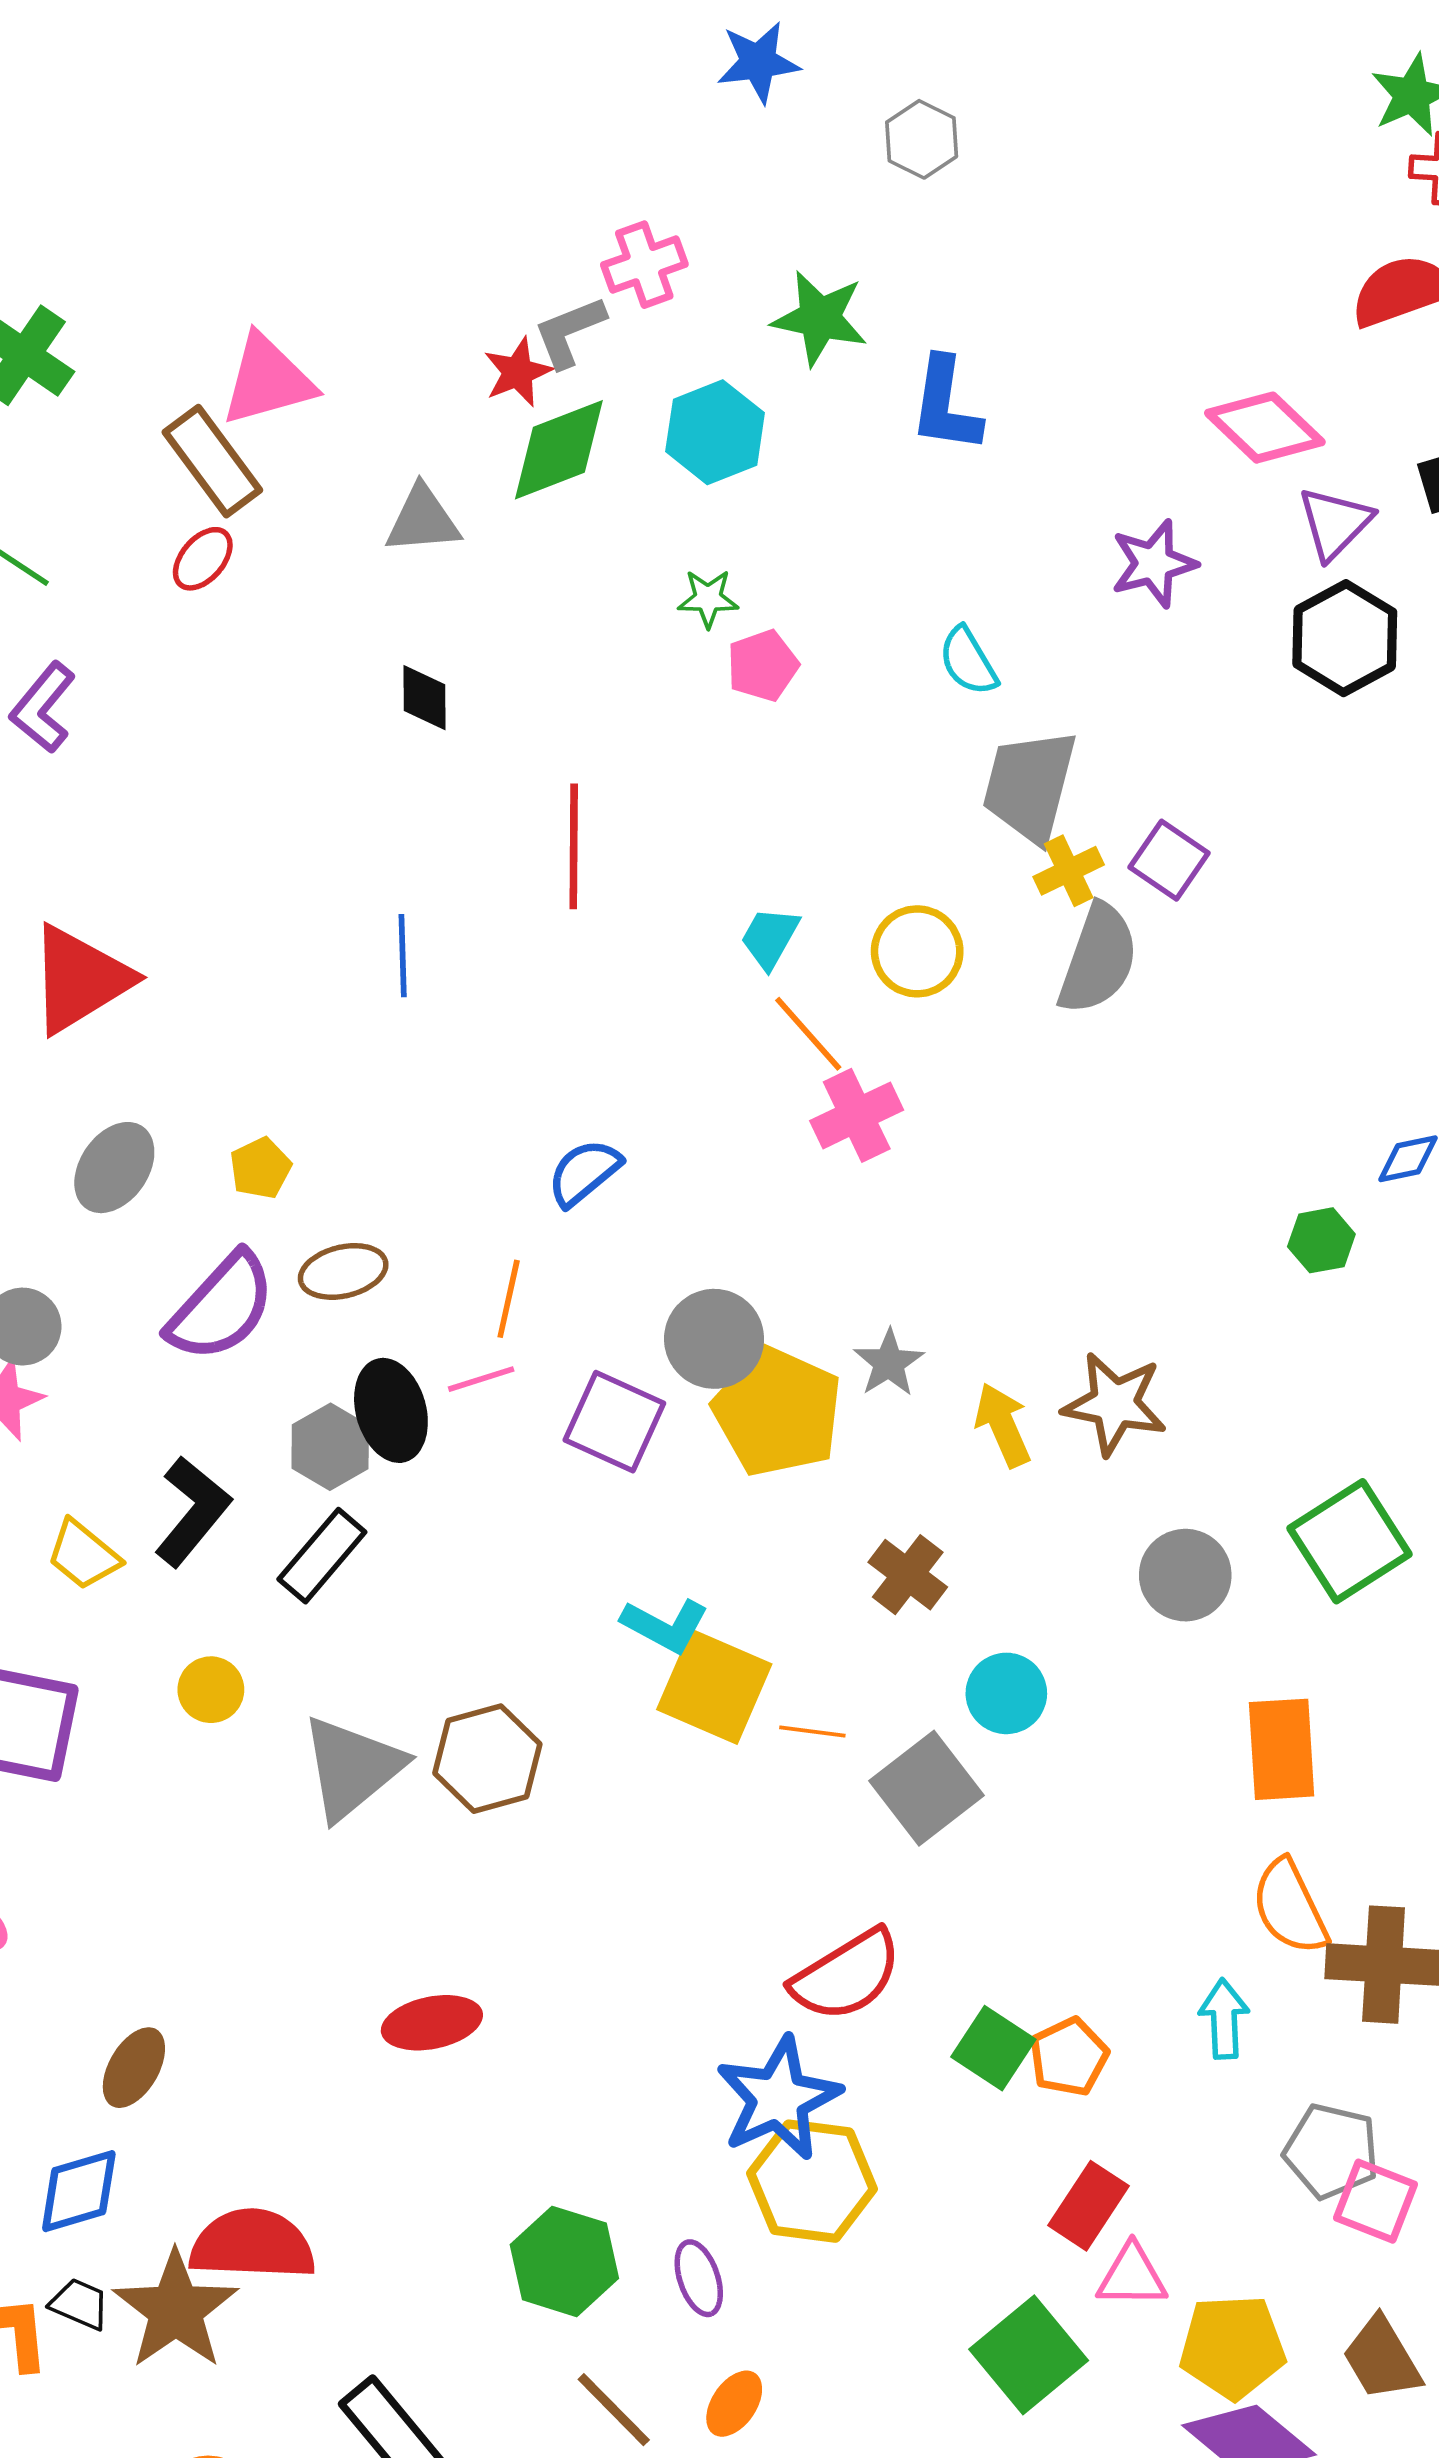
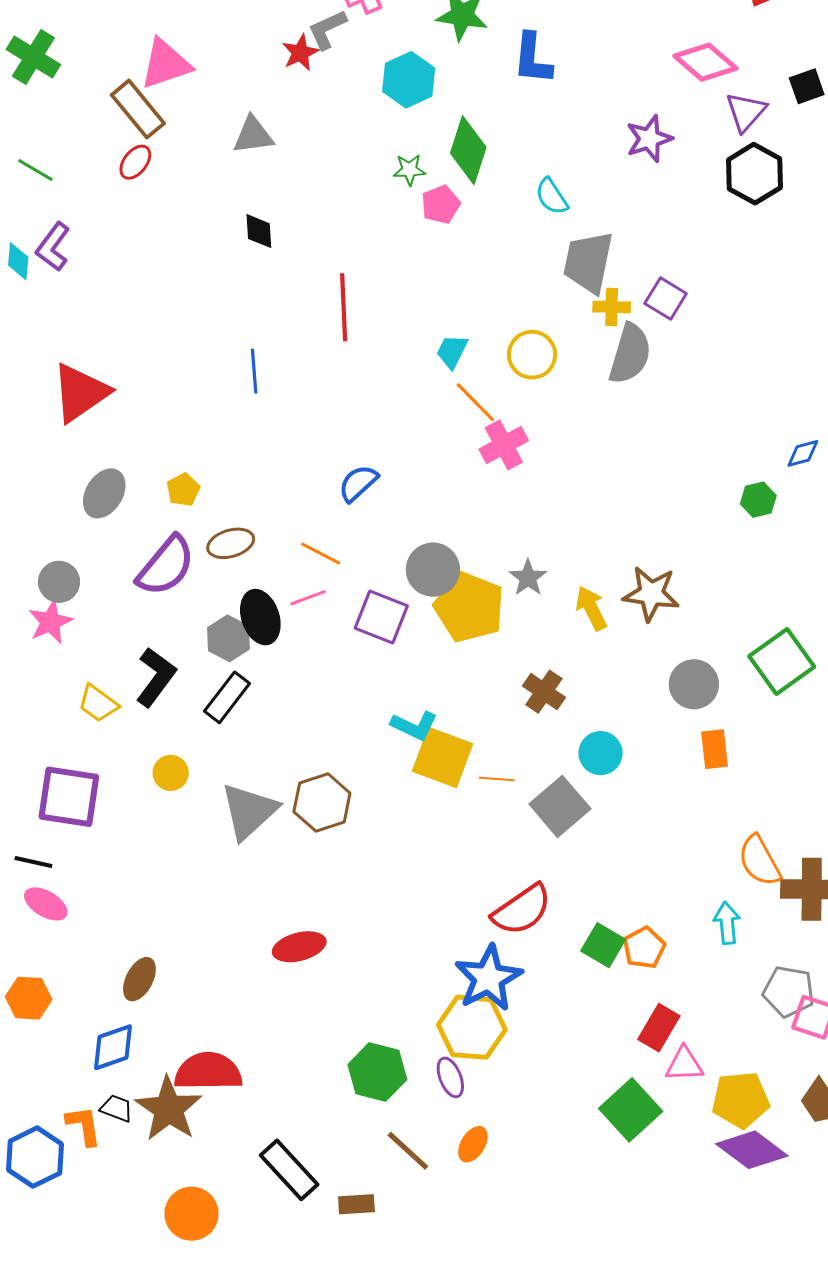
green diamond: (559, 450) -> (468, 150), moved, turned -48
yellow cross: (1069, 871) -> (612, 307), turned 30
orange line: (509, 1299) -> (321, 554), turned -72
orange rectangle: (1282, 1749) -> (714, 749), moved, size x0.7
yellow hexagon: (812, 2181) -> (472, 1027), moved

